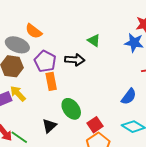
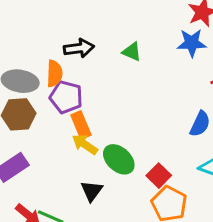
orange semicircle: (34, 31) -> (54, 73), moved, turned -114
black arrow: (75, 60) -> (79, 48), moved
yellow arrow: (18, 94) -> (85, 144), moved

